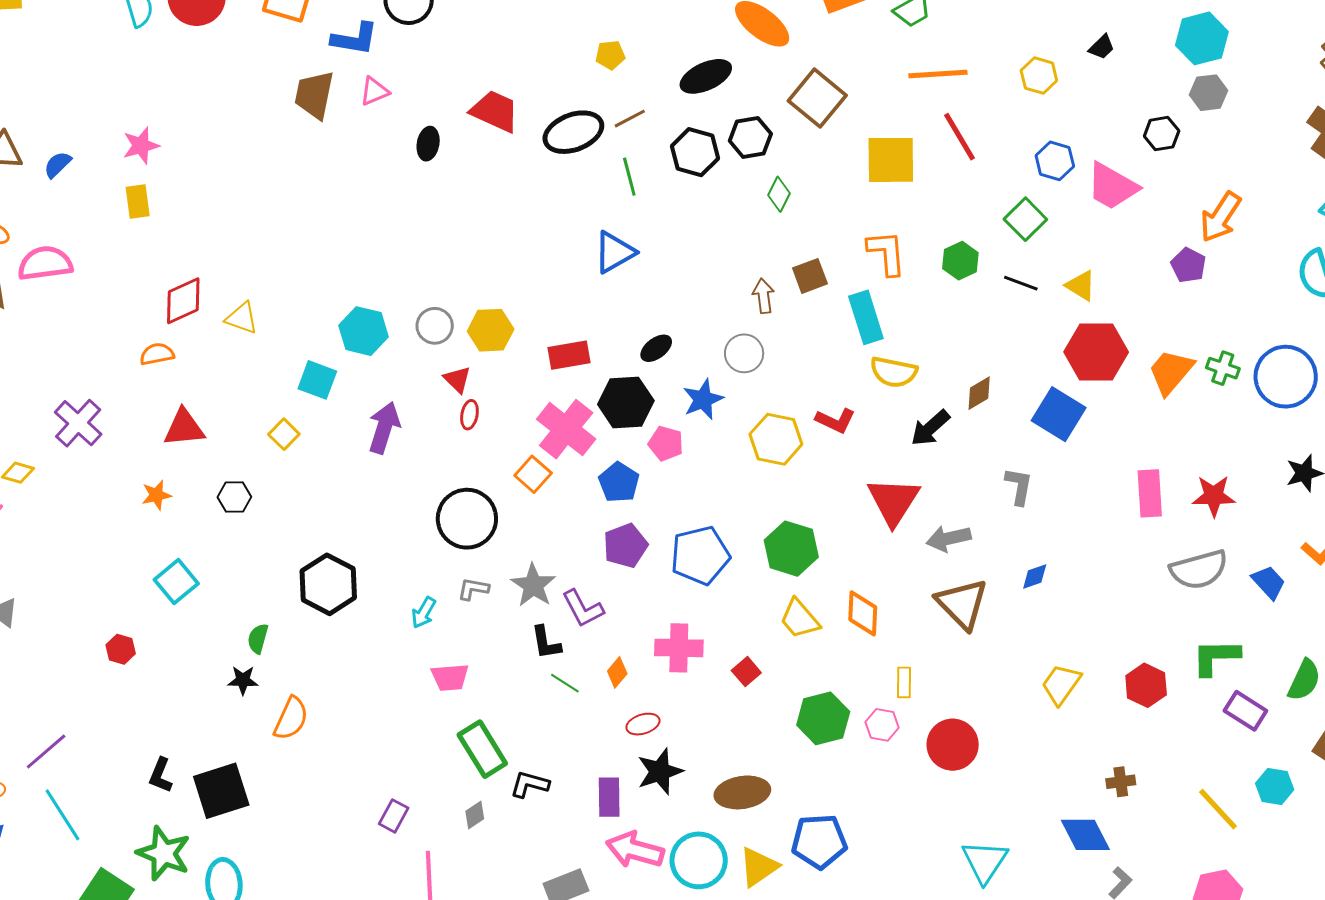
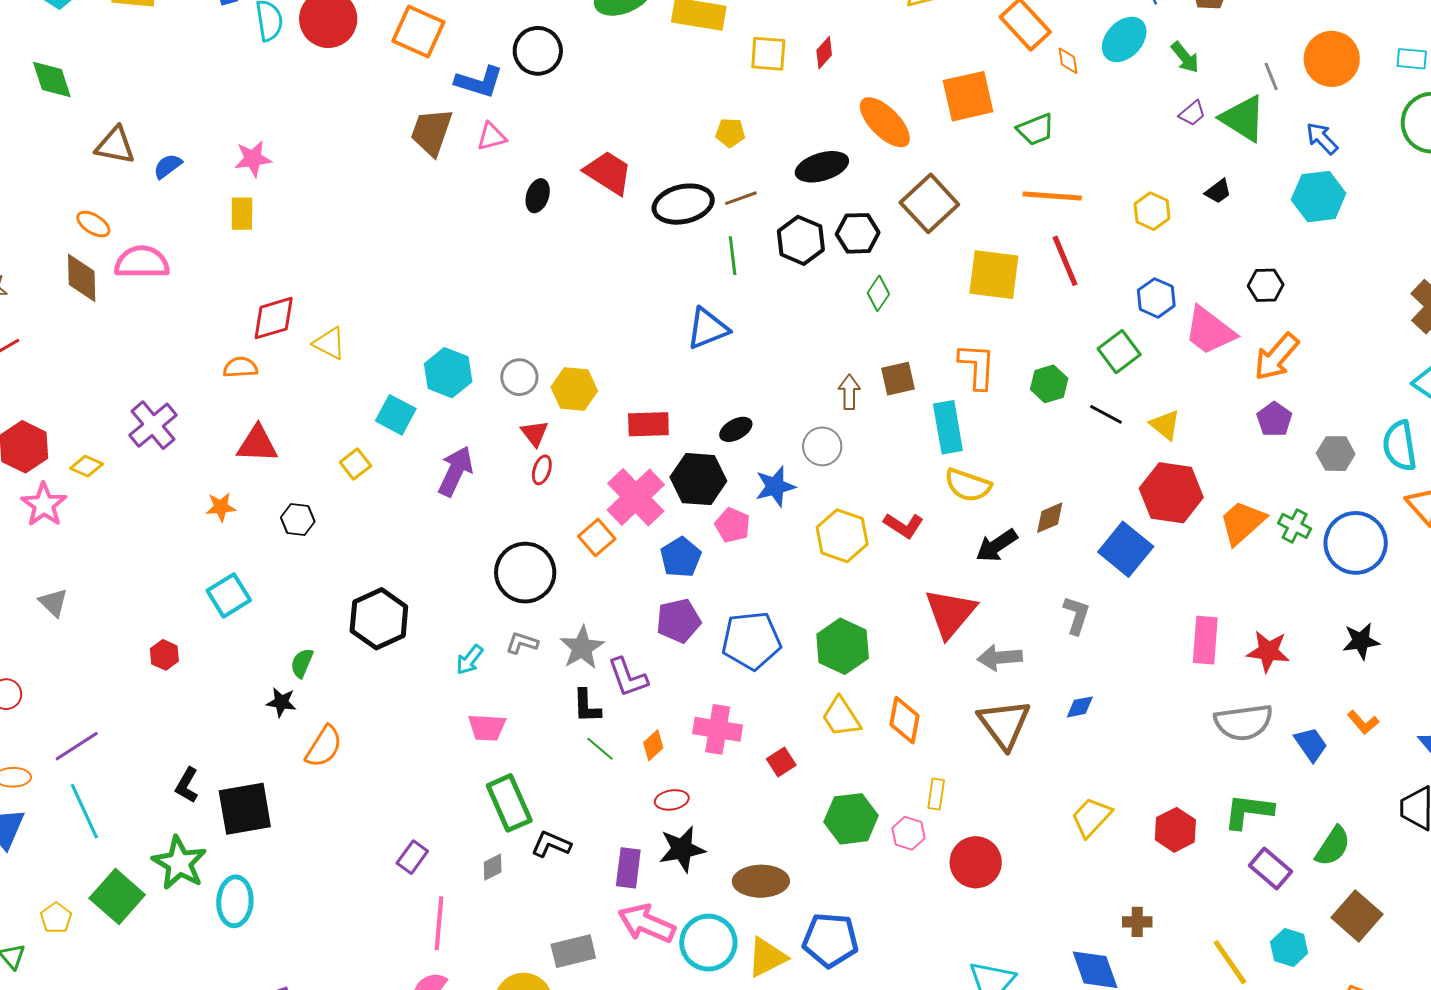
gray hexagon: (1209, 93) -> (1336, 454), moved
orange arrow: (1221, 217) -> (1276, 357), moved

